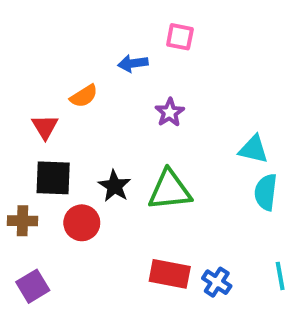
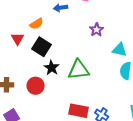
purple star: (170, 112) -> (97, 30), moved
black square: (53, 178) -> (42, 47), moved, turned 30

